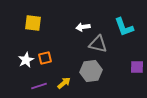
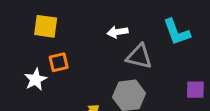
orange square: (45, 58) -> (59, 62), moved

